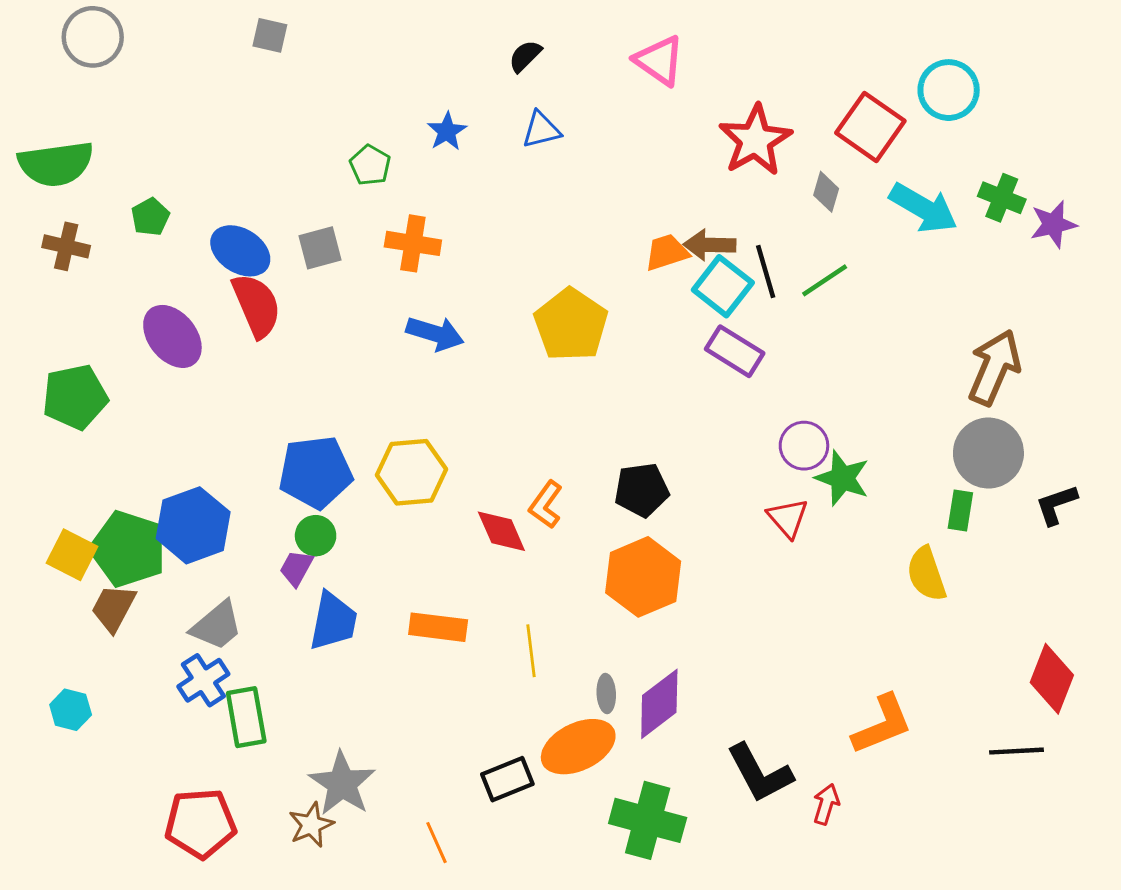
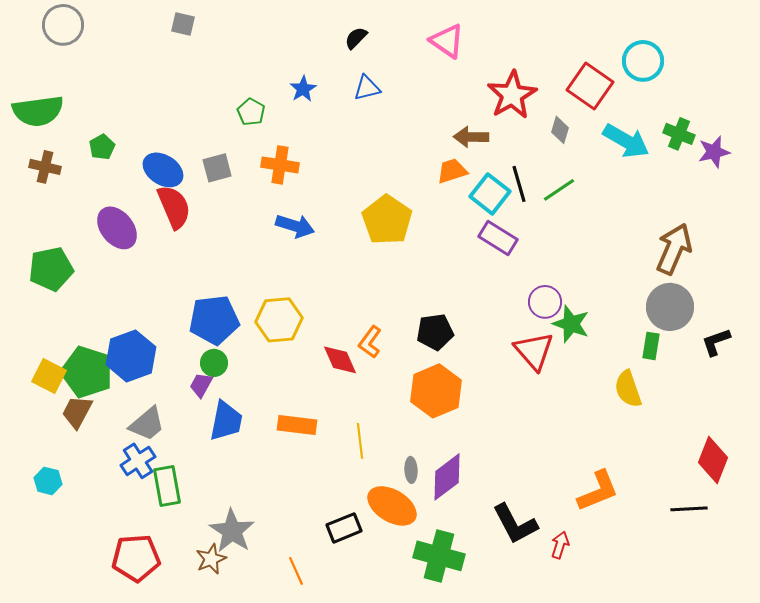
brown arrow: (710, 245) -> (471, 137), moved
red triangle: (788, 518) -> (534, 351), size x1.4
orange ellipse: (578, 747) -> (392, 506), turned 57

